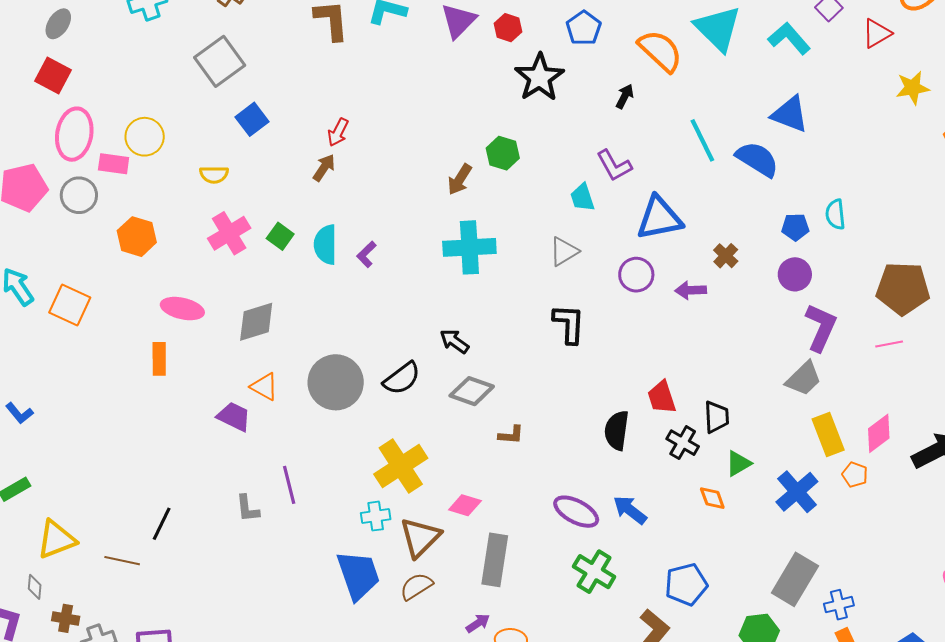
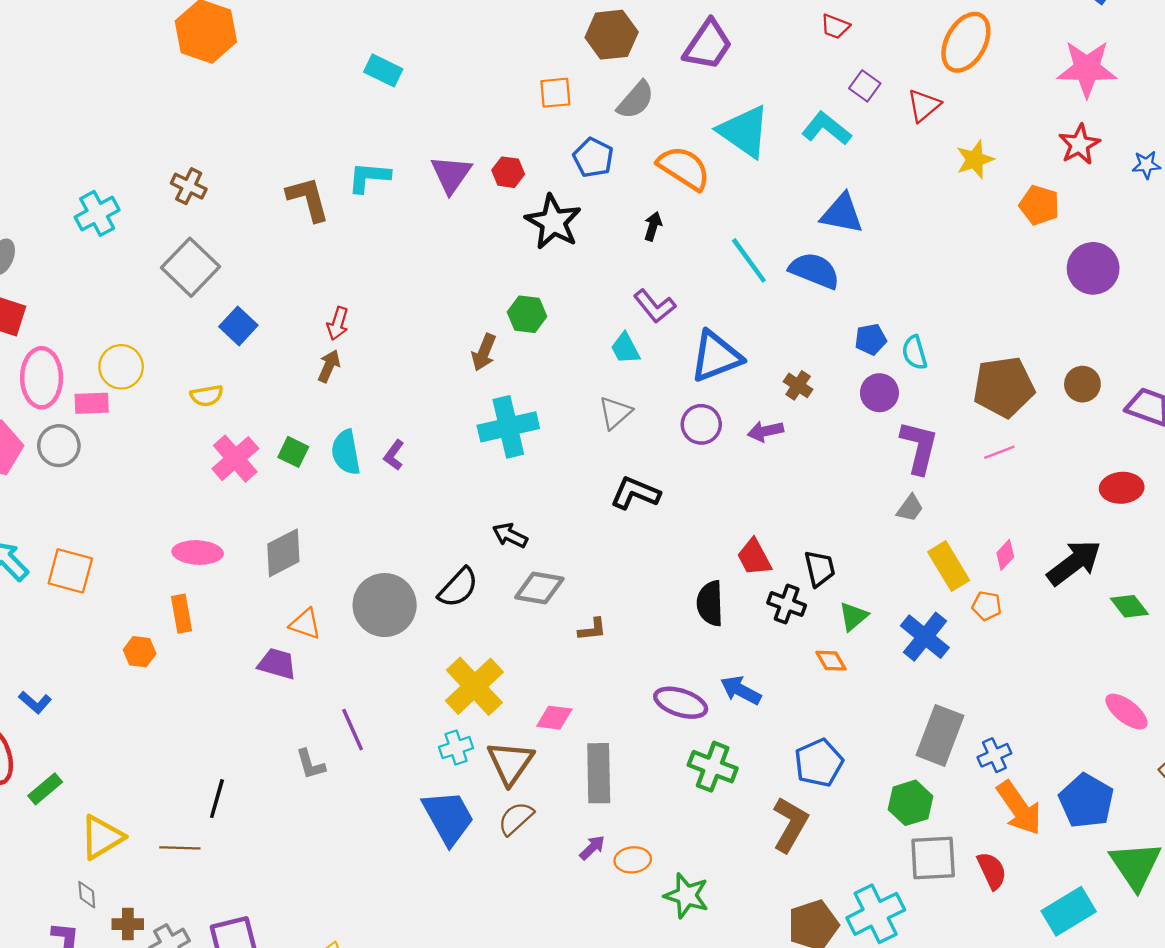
cyan semicircle: (835, 214) -> (915, 353), moved
orange hexagon: (137, 237) -> (140, 652), moved, size x0.7
black L-shape: (569, 324) -> (635, 493), turned -60
gray trapezoid: (804, 379) -> (910, 508), size x0.7
pink diamond: (879, 433) -> (1005, 555), size x0.7

